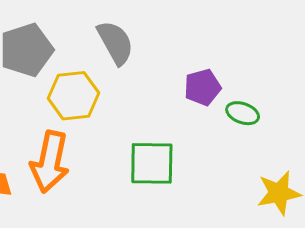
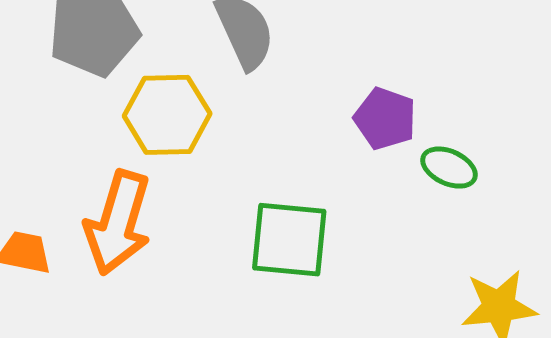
purple pentagon: (202, 87) -> (385, 118), turned 30

